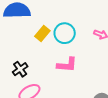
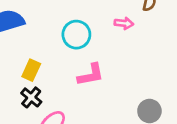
yellow rectangle: (42, 34) -> (31, 70), moved

